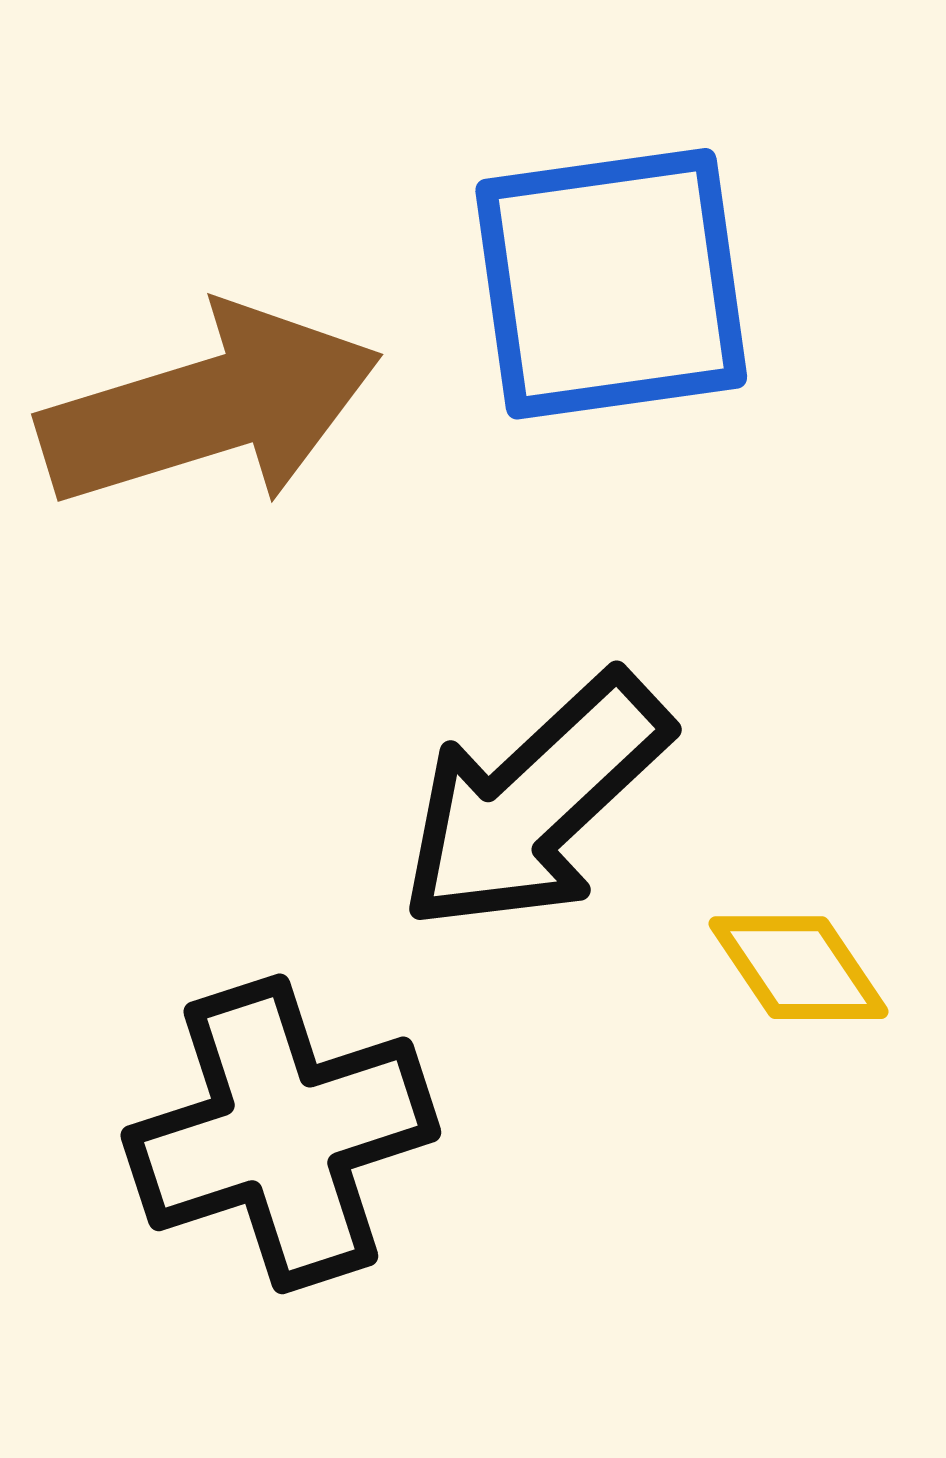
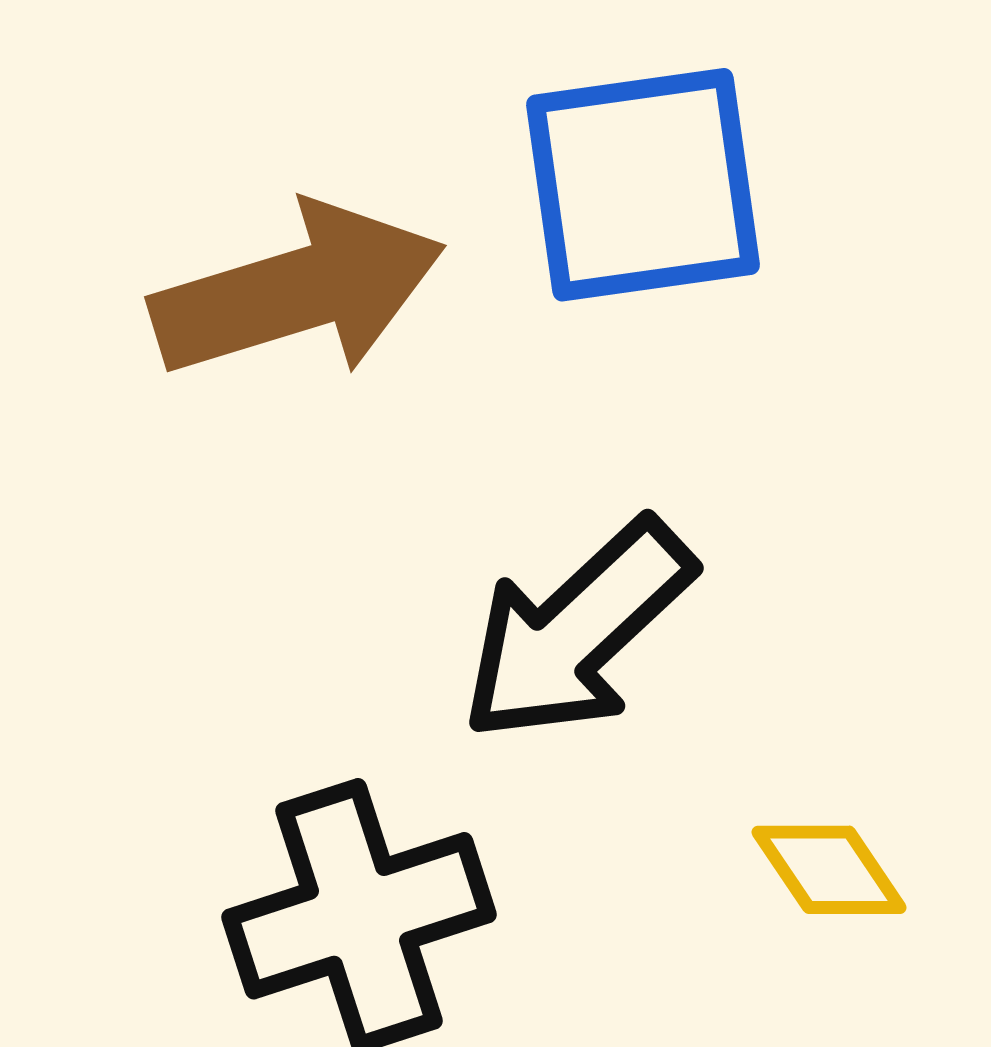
yellow diamond: (799, 968) -> (829, 870), moved

